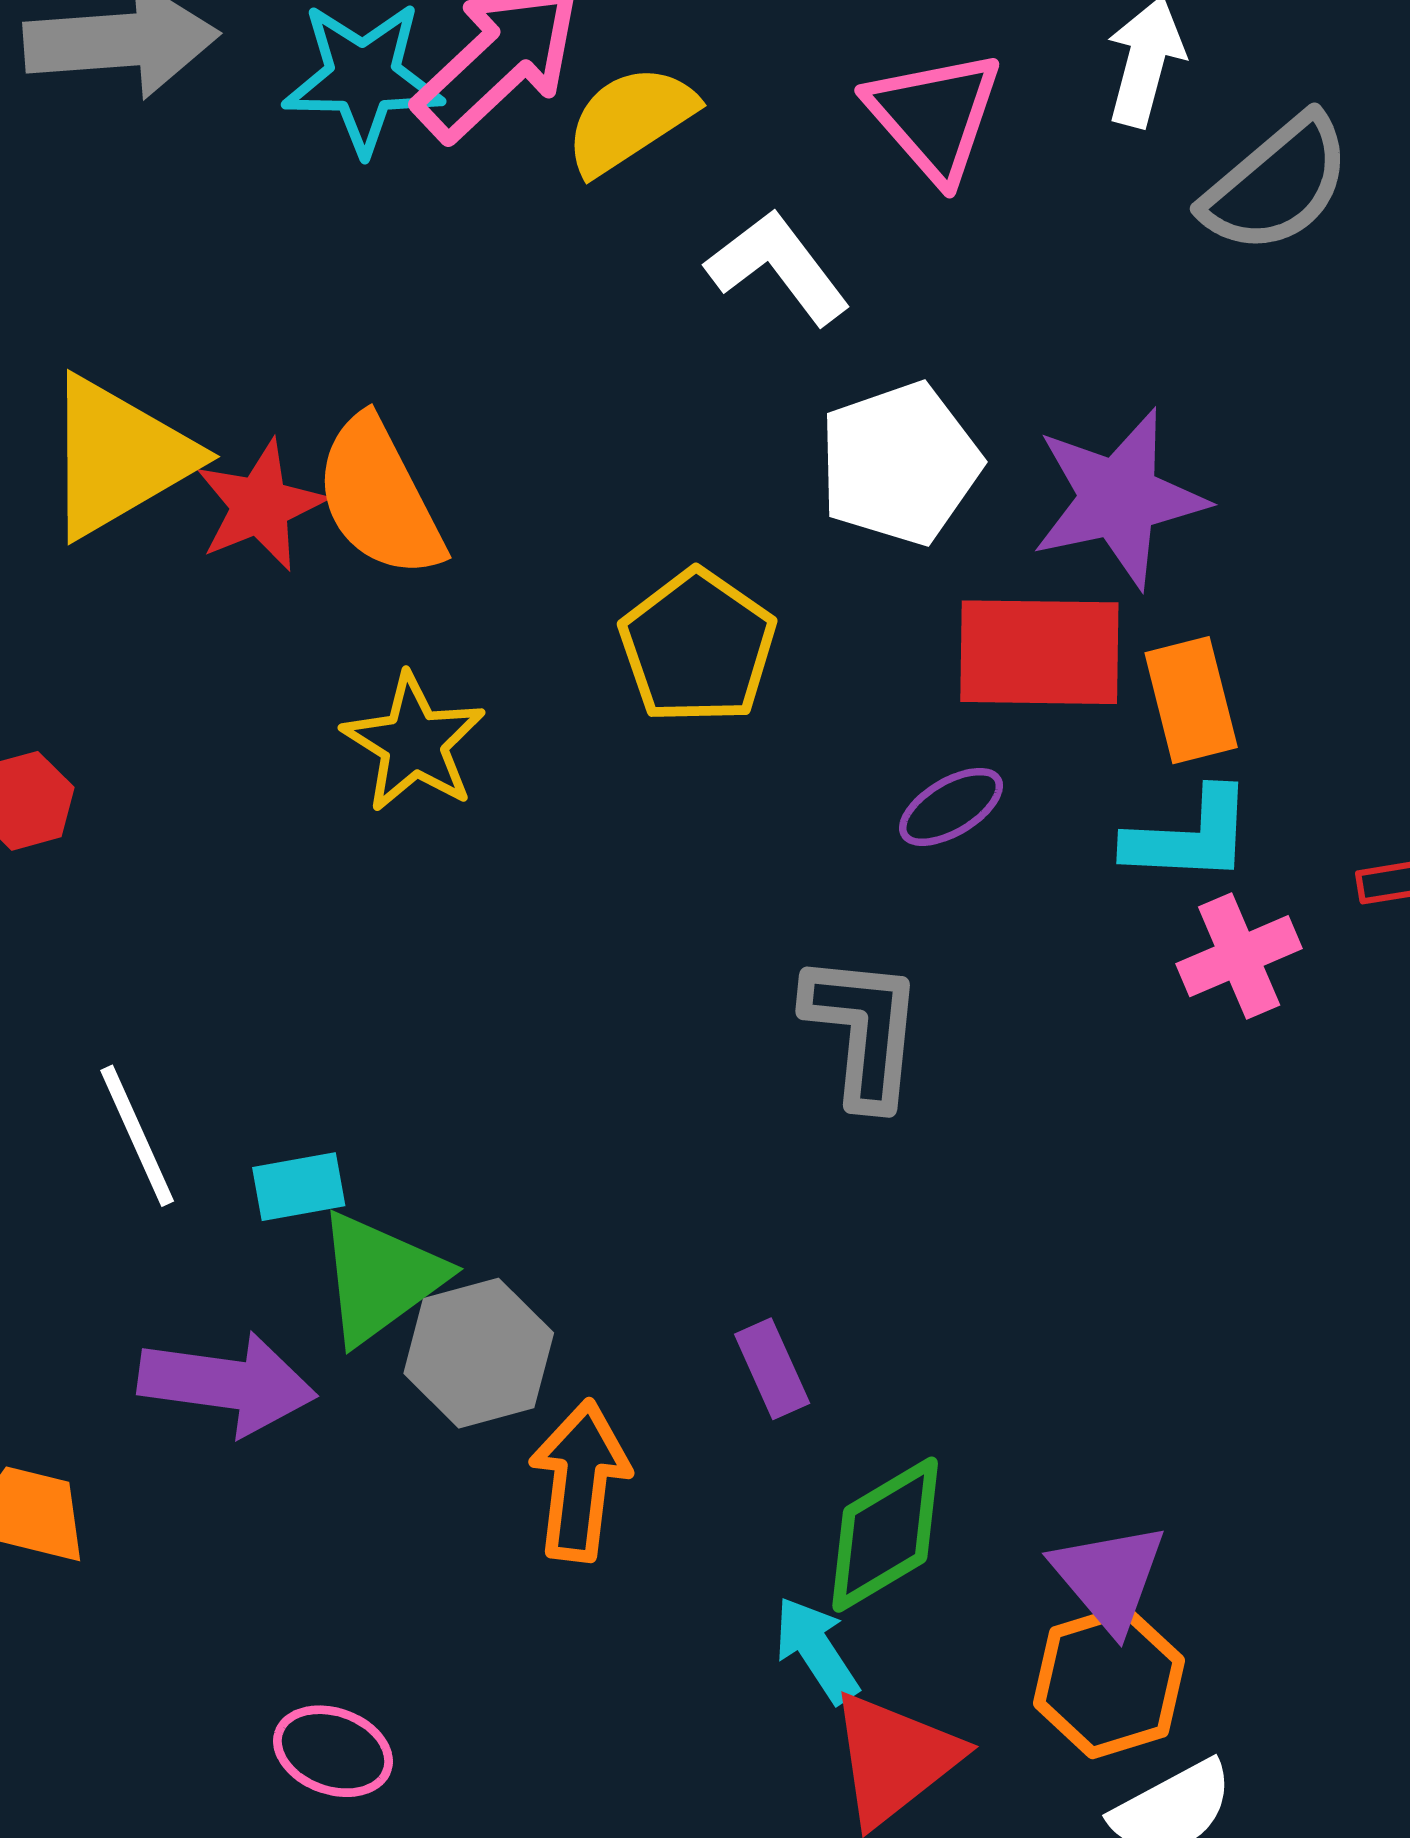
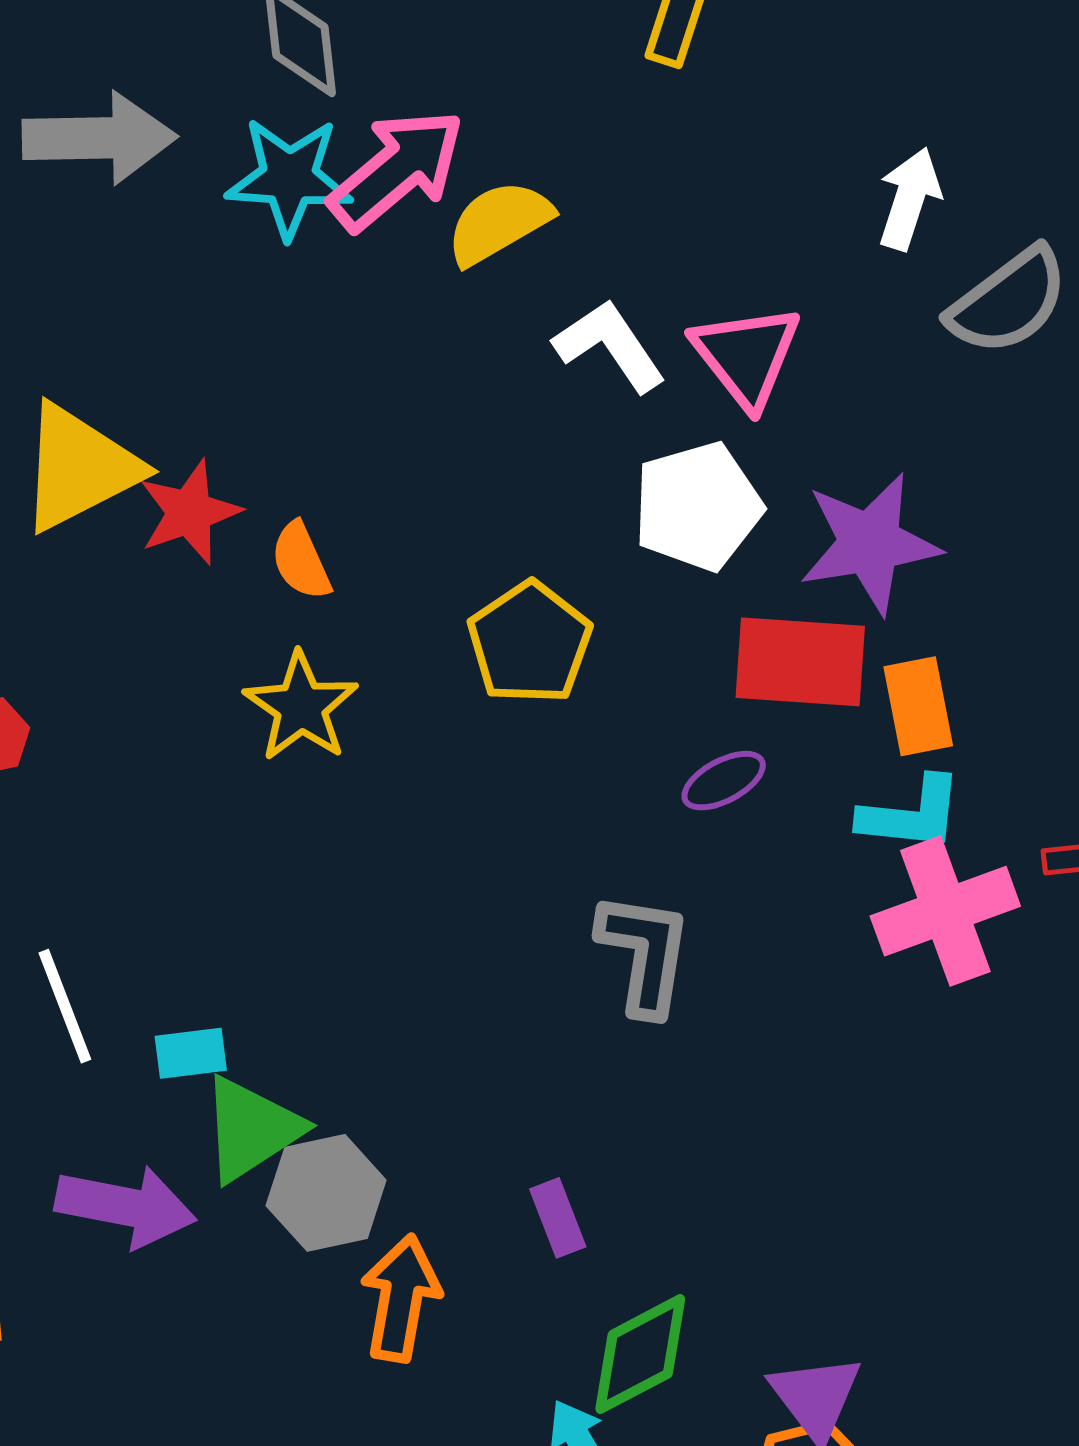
pink triangle: (934, 116) -> (746, 356), moved
orange semicircle: (379, 497) -> (301, 561), moved, size x0.6
pink cross: (1239, 956) -> (945, 911), size x1.5

